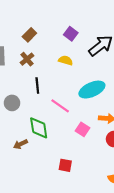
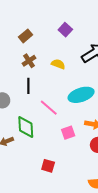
purple square: (71, 34) -> (65, 30), moved
brown cross: (27, 59) -> (29, 61), moved
pink square: (83, 129) -> (68, 133), turned 32

